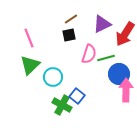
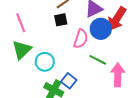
green line: (106, 58) -> (98, 60), moved, turned 42
blue circle: (119, 74) -> (101, 29), moved

